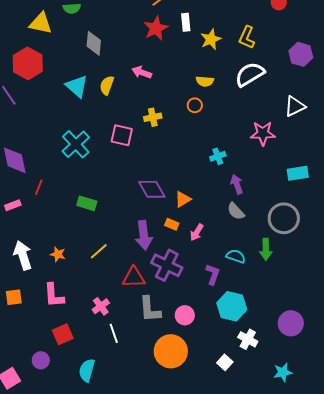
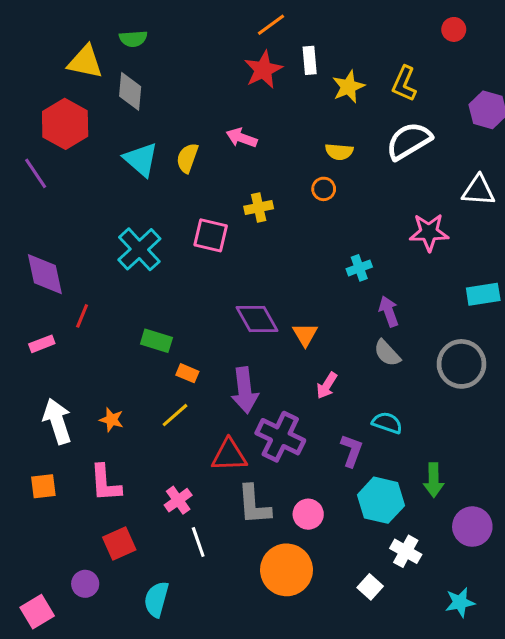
gray diamond: (94, 43) -> (130, 91), moved
white triangle: (295, 106) -> (479, 190), turned 30
orange triangle: (183, 199) -> (305, 334), turned -30
orange rectangle: (172, 224) -> (187, 373), moved
green arrow: (266, 249) -> (434, 480), moved

